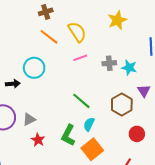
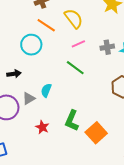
cyan circle: (34, 68) -> (31, 45), moved
green line: (81, 101) -> (75, 68), moved
gray triangle: (29, 119) -> (29, 99), moved
cyan semicircle: (89, 124) -> (46, 90), moved

